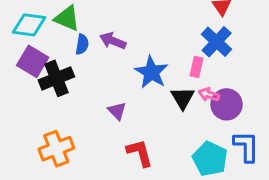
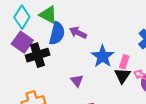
cyan diamond: (29, 25) -> (22, 17), turned -70
blue semicircle: (82, 44) -> (57, 33), size x1.6
pink rectangle: (197, 67) -> (124, 62), moved

